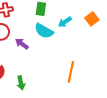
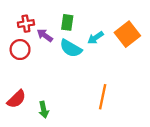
orange square: (92, 19) -> (127, 34), size x1.5
purple arrow: (22, 44) -> (45, 35), moved

